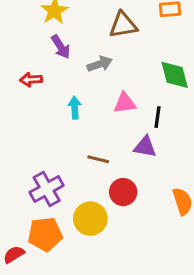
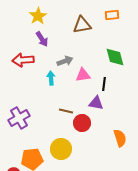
gray arrow: (100, 64) -> (65, 61), moved
red arrow: (31, 80) -> (23, 60), size x1.5
purple cross: (47, 189) -> (19, 118), moved
red circle: (123, 192) -> (82, 123), moved

